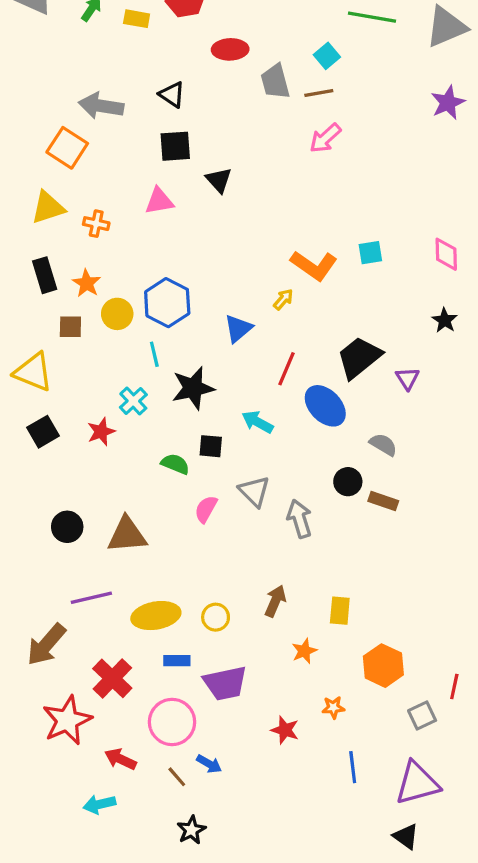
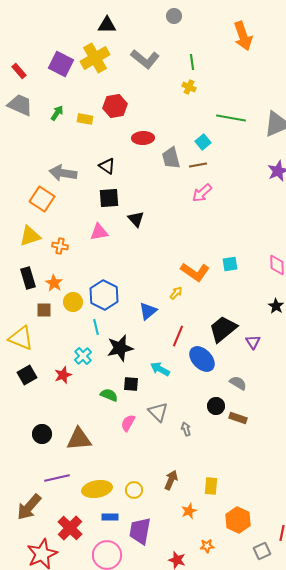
gray arrow: (299, 519) -> (186, 429), size x0.6
purple trapezoid: (225, 683) -> (140, 531), turned 112

